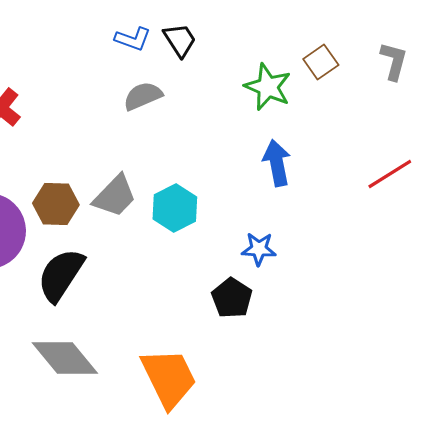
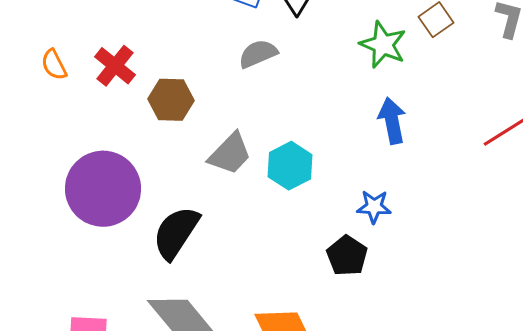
brown hexagon: (56, 204) -> (171, 100), moved

